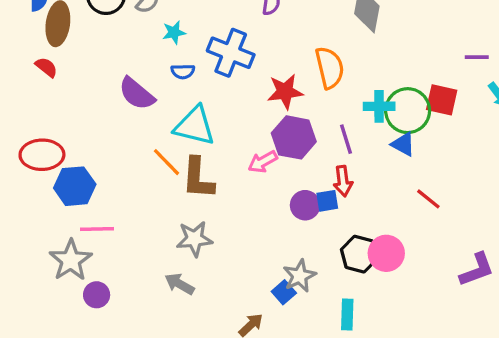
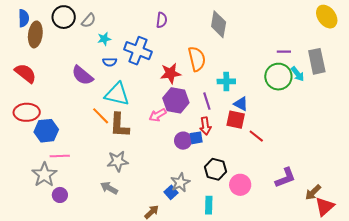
red semicircle: (46, 67) -> (25, 73), moved, size x1.6
red square: (442, 100) -> (236, 120), moved
green circle: (408, 111) -> (278, 77), moved
pink circle: (386, 253) -> (240, 185), moved

